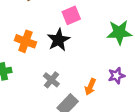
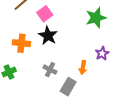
pink square: (71, 15) -> (45, 14), moved

